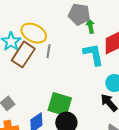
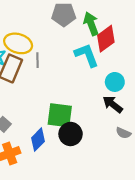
green arrow: (90, 26) -> (91, 24), moved, size x1.5

